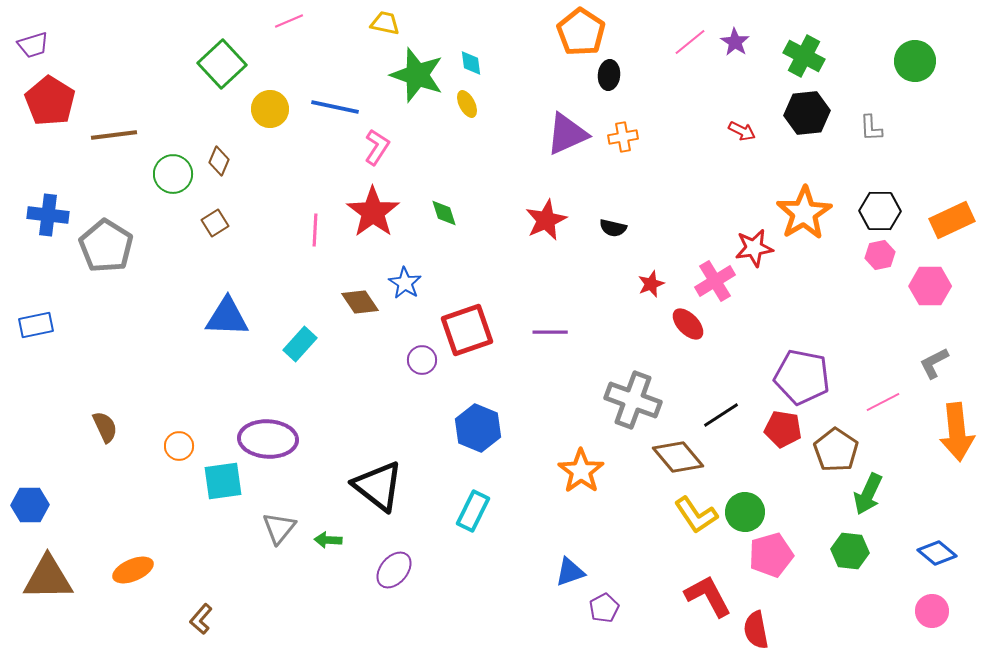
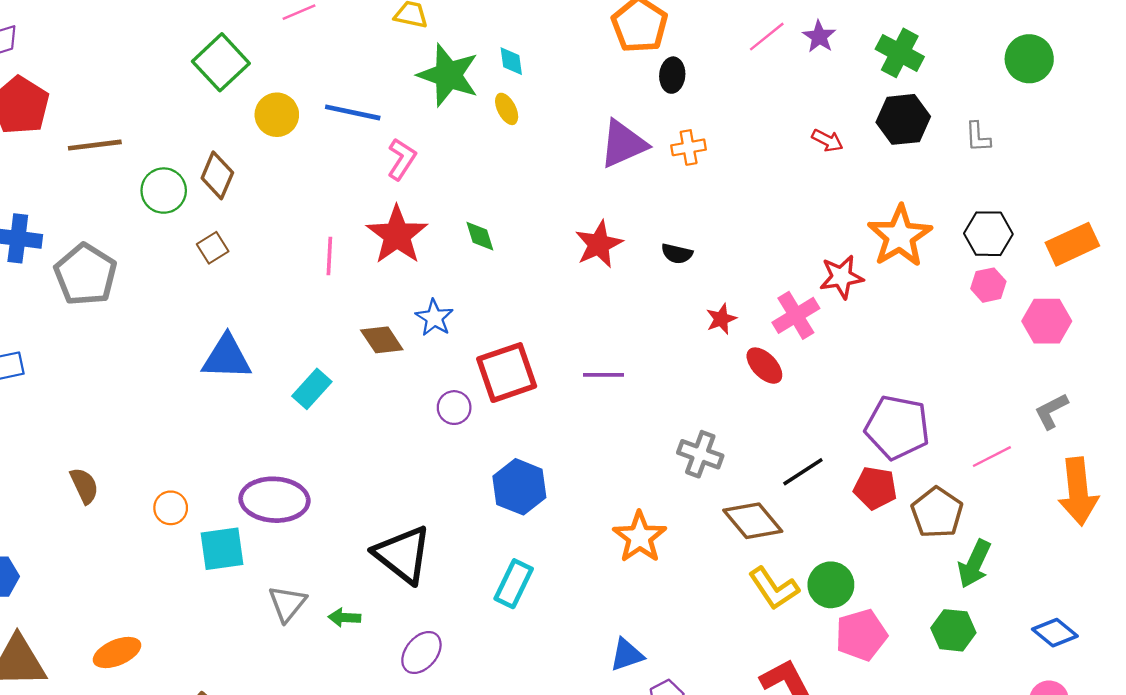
brown diamond: (219, 161) -> (217, 175), size x1.4
gray cross: (633, 400) -> (700, 454), size x0.7

